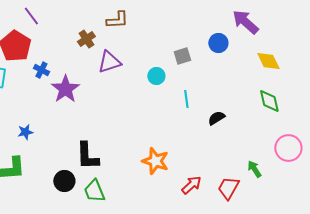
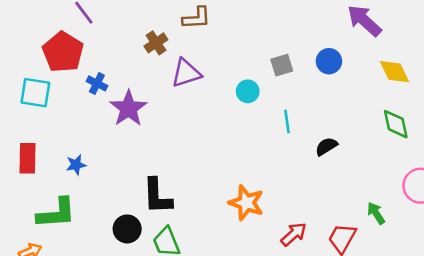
blue circle: (218, 43) -> (329, 61), moved

